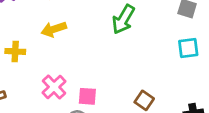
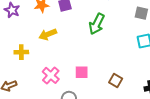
pink square: (87, 96) -> (82, 72), moved

